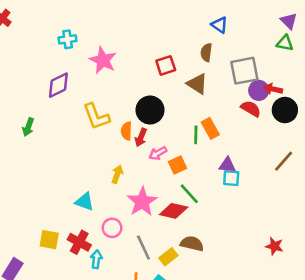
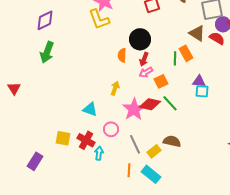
brown triangle: (197, 84) -> (197, 33), moved
purple diamond: (58, 85) -> (45, 20), moved
yellow L-shape: (96, 117) -> (99, 19), moved
green arrow: (28, 127) -> (47, 52), size x1.5
red arrow: (141, 137) -> (144, 59), moved
red diamond: (174, 211) -> (150, 104), moved

